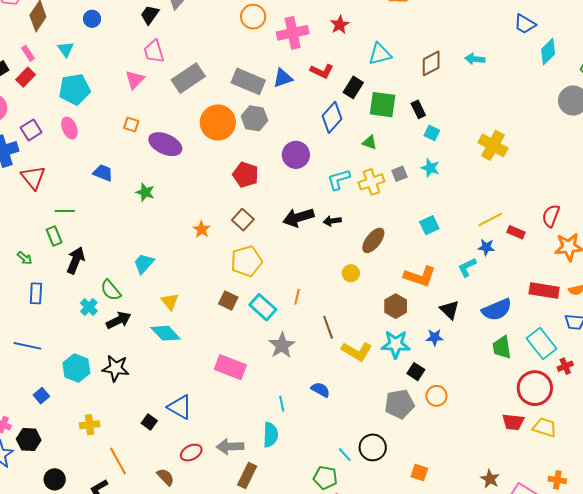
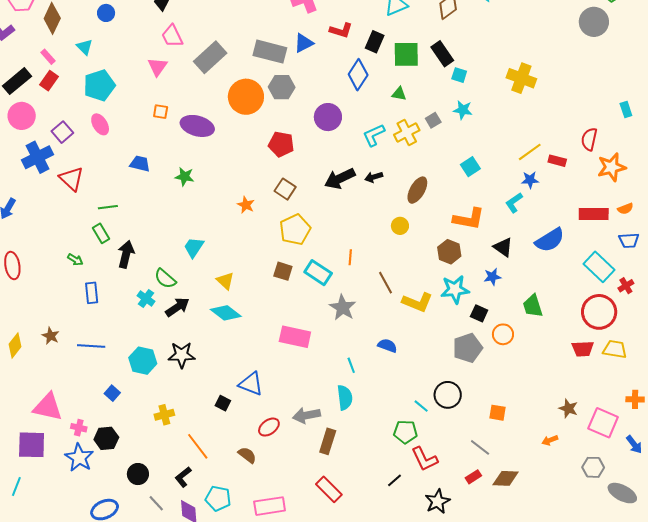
black rectangle: (418, 109) -> (442, 54), size x1.4
green trapezoid: (502, 347) -> (533, 306), moved

